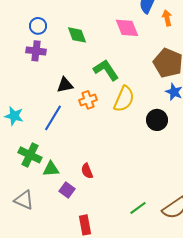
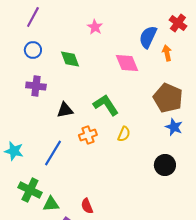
blue circle: (38, 26) -> (33, 50), moved
green diamond: (77, 35) -> (70, 59), moved
black triangle: (65, 85) -> (65, 110), moved
yellow semicircle: (124, 99) -> (124, 134), size x0.6
black circle: (157, 120) -> (165, 165), moved

